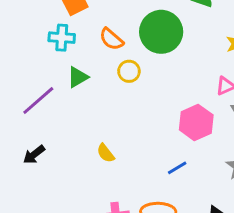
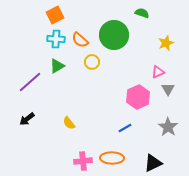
cyan cross: (62, 38) -> (56, 39), moved
yellow semicircle: (106, 153) -> (69, 123), moved

